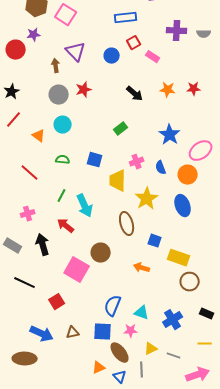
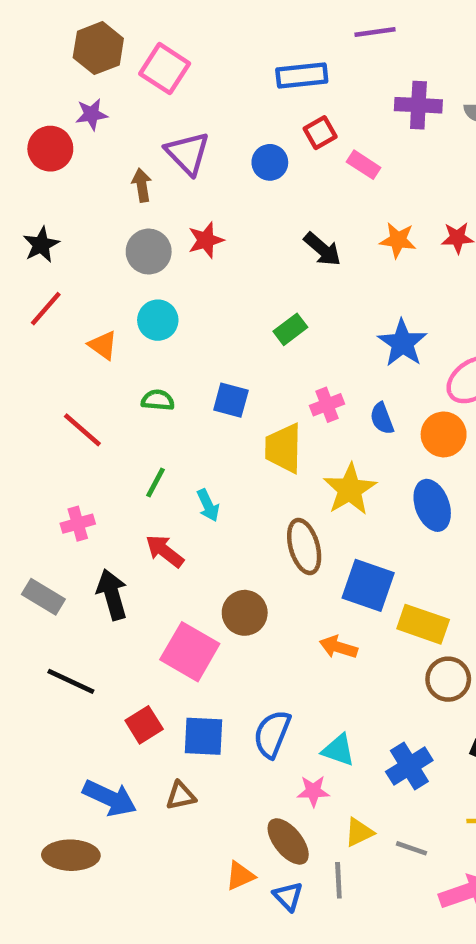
cyan arrow: (85, 206) -> (208, 505), size x0.6
blue square: (155, 241) -> (368, 585), size x1.6
blue square: (103, 332) -> (204, 736), moved

